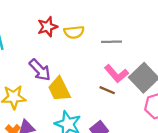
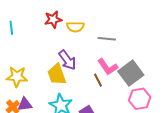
purple arrow: (40, 70) -> (67, 60), moved
brown line: (107, 90) -> (98, 80), turned 32

